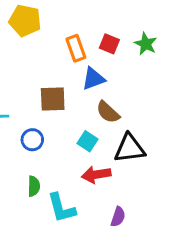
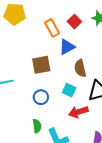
red square: (109, 44) -> (74, 22), turned 32
brown semicircle: (108, 112) -> (80, 68), turned 42
blue circle: (32, 140) -> (41, 97), moved

